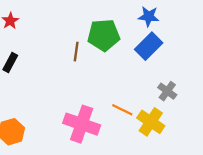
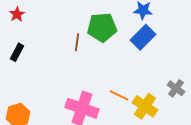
gray cross: (167, 91) -> (176, 88), moved

